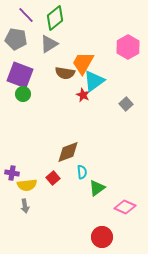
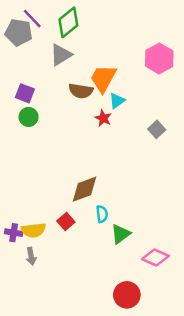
gray pentagon: (16, 39) -> (19, 32), moved
purple square: (20, 75) -> (25, 93), size x0.6
cyan triangle: (94, 81) -> (117, 101), size x0.6
purple cross: (12, 173) -> (14, 233), moved

